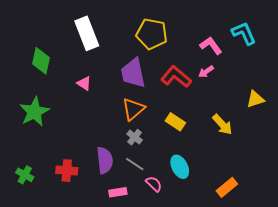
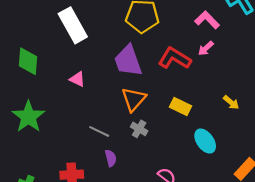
yellow arrow: (222, 124) -> (231, 102), size x0.7
purple semicircle: (105, 160) -> (111, 158), size x0.6
gray line: (135, 164) -> (99, 131), moved
cyan ellipse: (180, 167) -> (205, 141), moved

